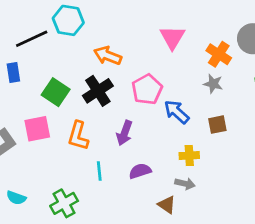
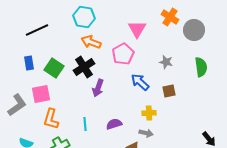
cyan hexagon: (68, 20) -> (84, 17), moved
orange cross: (219, 54) -> (170, 17), moved
blue rectangle: (13, 72) -> (29, 63), moved
pink pentagon: (147, 89) -> (123, 54), moved
purple arrow: (125, 133) -> (98, 88), moved
orange L-shape: (78, 136) -> (51, 119), moved

